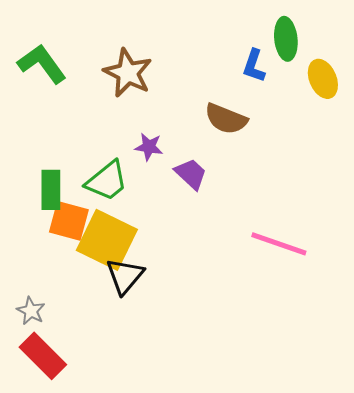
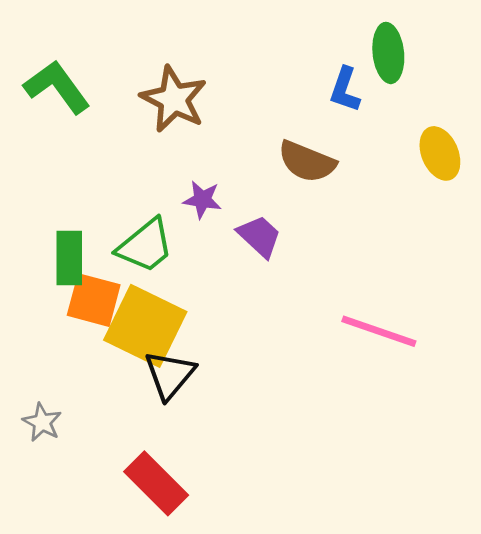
yellow ellipse: (323, 79) -> (440, 153), moved
red rectangle: (43, 356) -> (156, 483), moved

